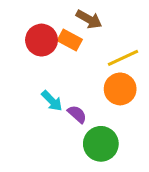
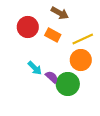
orange rectangle: (70, 40) -> (53, 35), moved
green circle: (101, 144) -> (68, 84), moved

